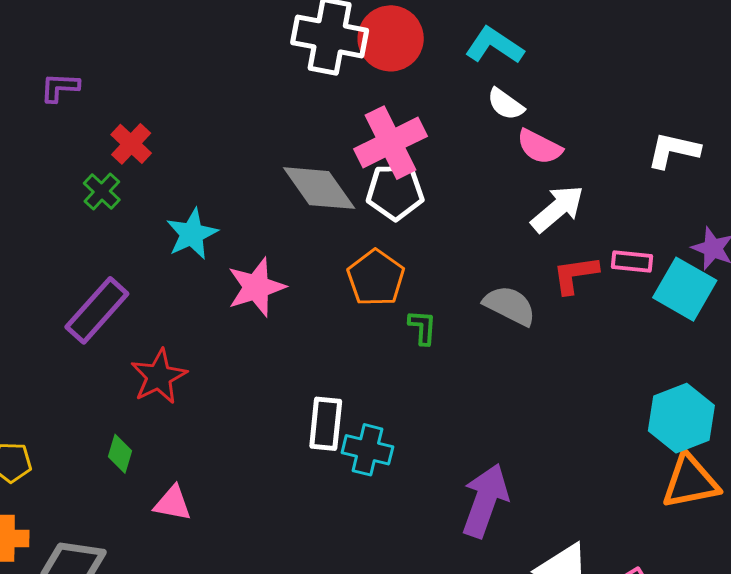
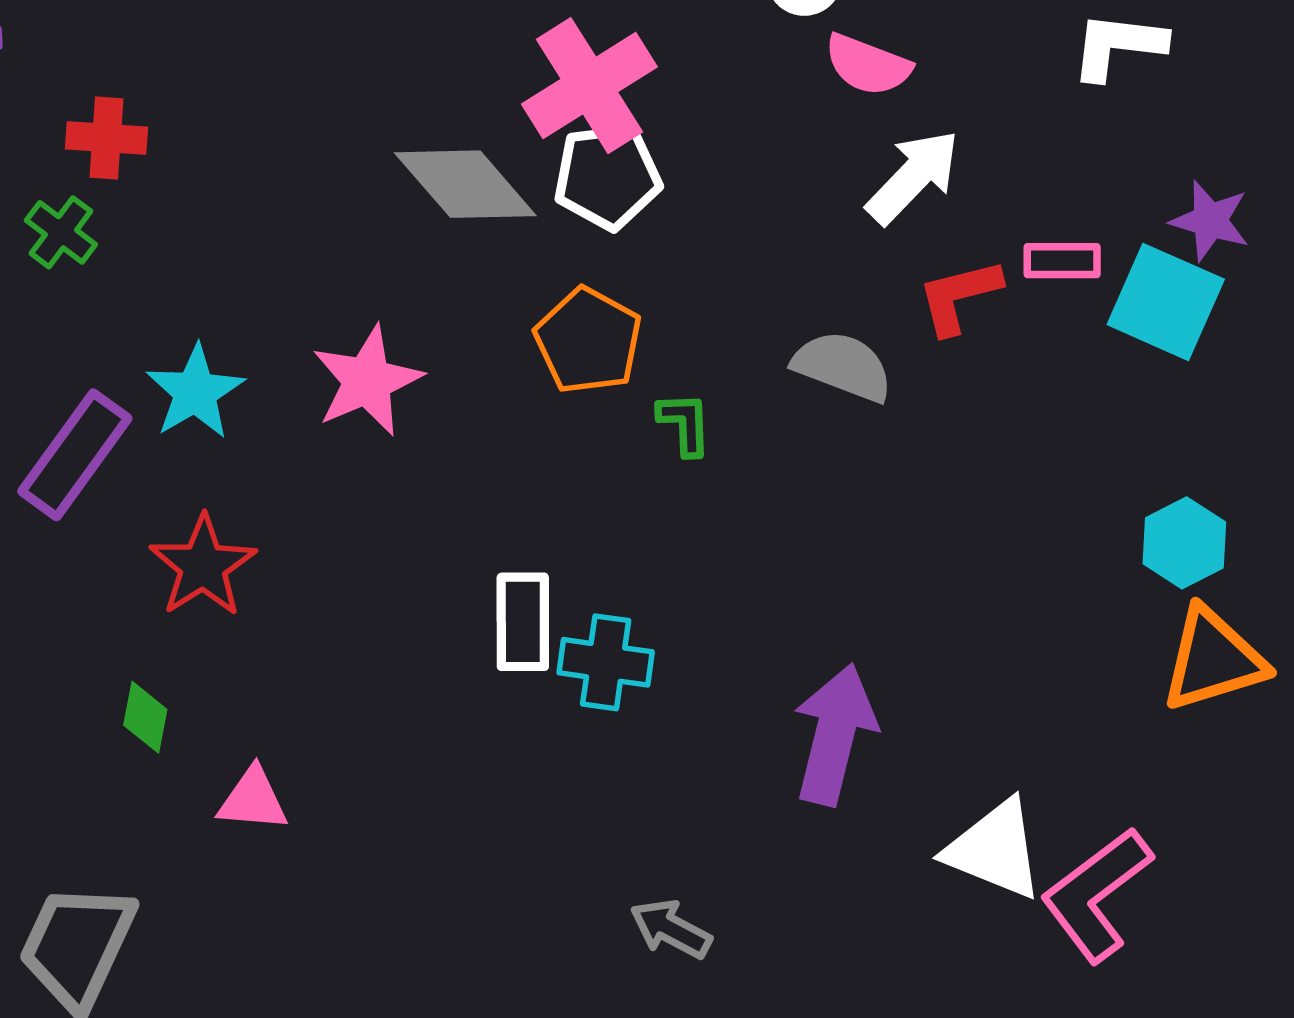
red cross: (131, 144) -> (106, 138), turned -33
cyan star: (192, 234) -> (195, 392), moved
cyan hexagon: (681, 418) -> (1184, 543), size x0.7

